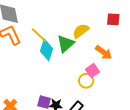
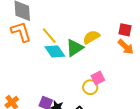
cyan diamond: (46, 50) -> (55, 52), turned -60
orange arrow: (104, 52) -> (126, 47), moved

